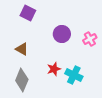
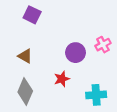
purple circle: (62, 34) -> (75, 53), moved
cyan cross: (74, 75) -> (96, 95), moved, turned -30

